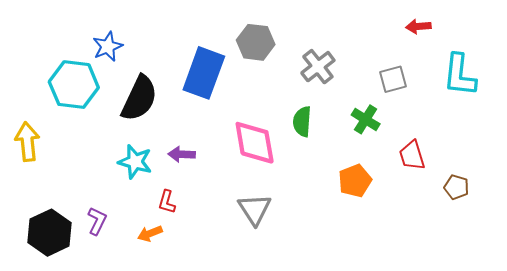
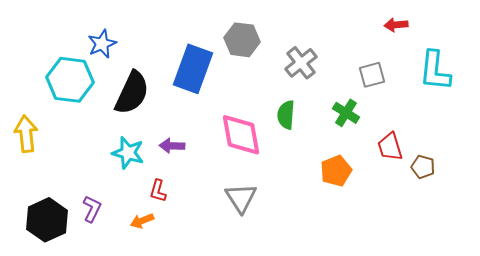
brown pentagon: (456, 187) -> (423, 167), moved

